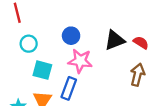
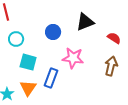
black triangle: (115, 40) -> (85, 22), moved
pink star: (80, 61) -> (73, 58), moved

